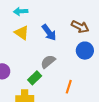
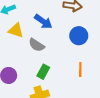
blue circle: (85, 51) -> (79, 36), moved
gray semicircle: (48, 62) -> (37, 45), moved, turned -91

